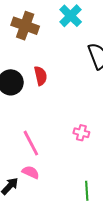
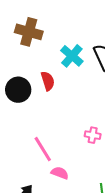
cyan cross: (71, 16) -> (72, 56), moved
pink semicircle: (31, 172) -> (60, 173), moved

